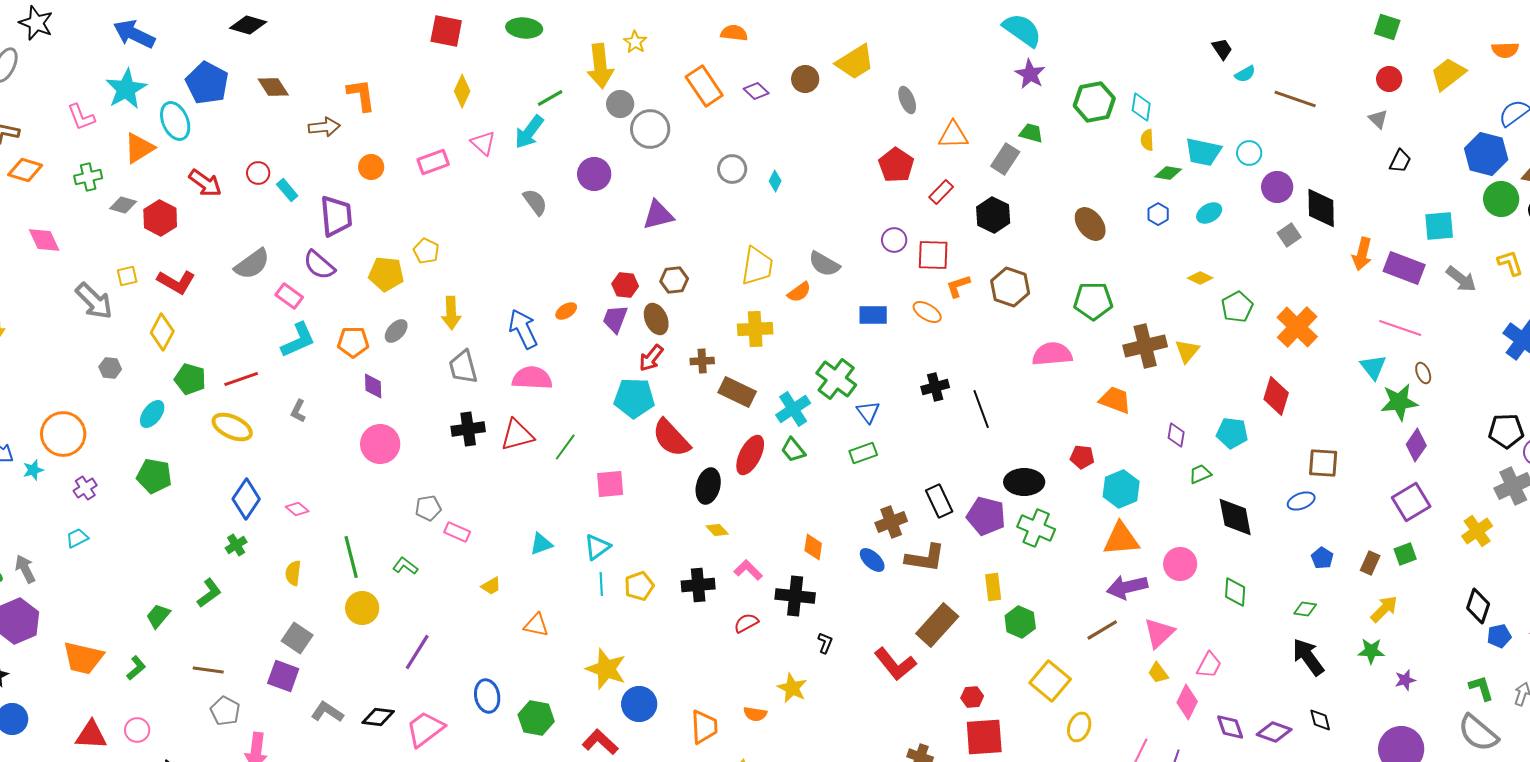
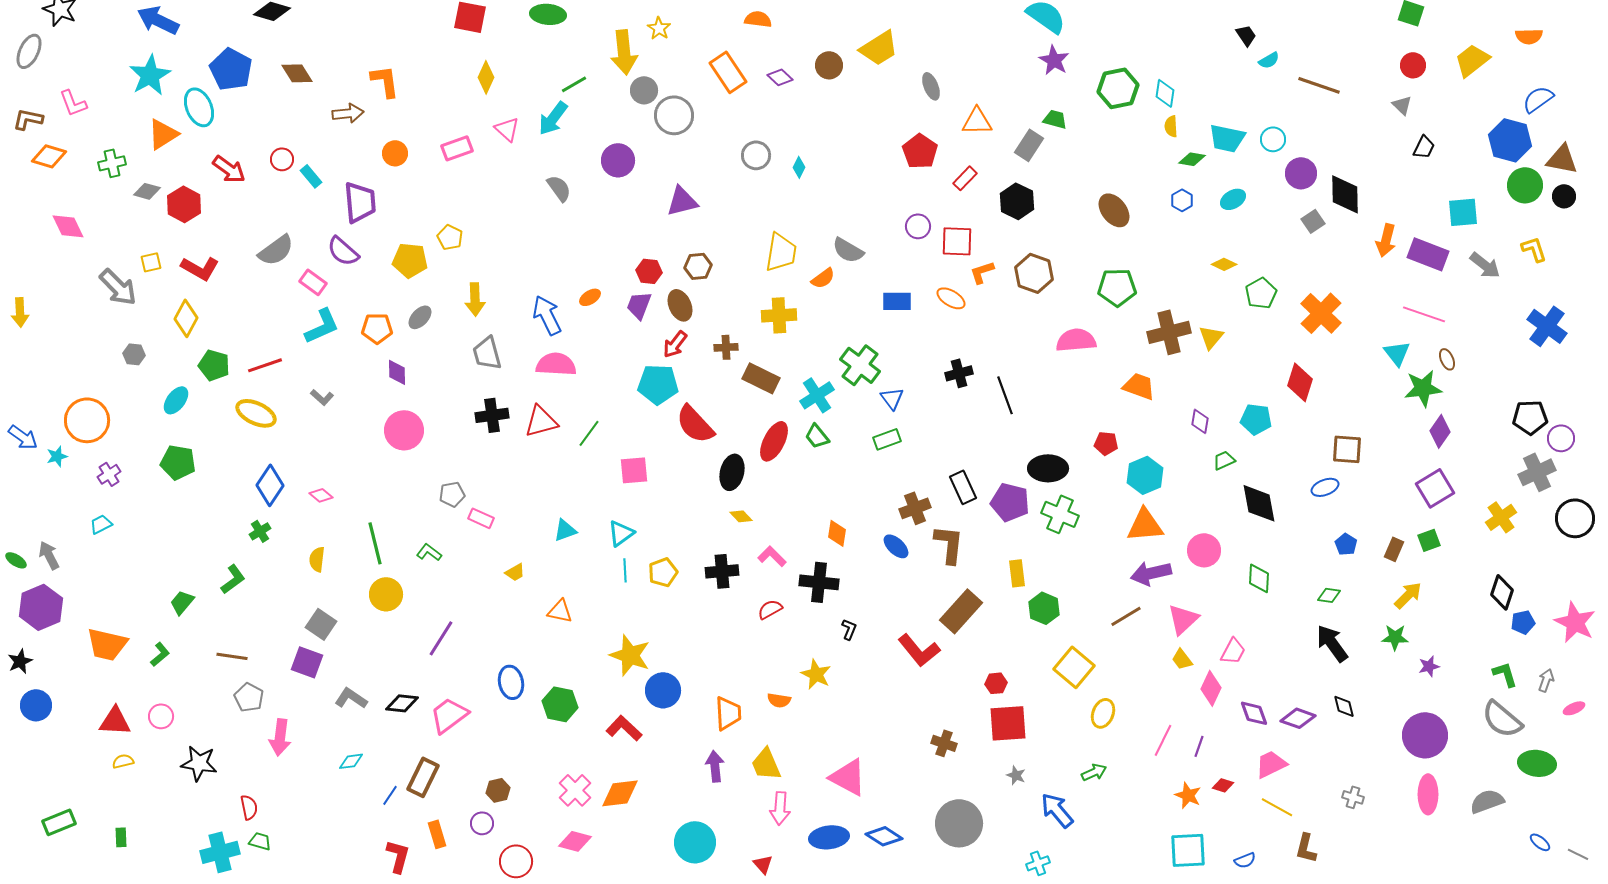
pink L-shape: (81, 117) -> (73, 103), moved
gray L-shape: (298, 411) -> (322, 397), turned -75
brown L-shape: (925, 558) -> (949, 544), turned -93

